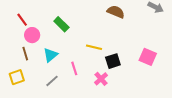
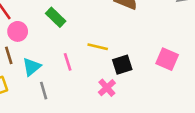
cyan triangle: (50, 55) -> (32, 67), moved
pink line: (74, 68) -> (68, 62), moved
gray line: (52, 81) -> (44, 91), turned -64

